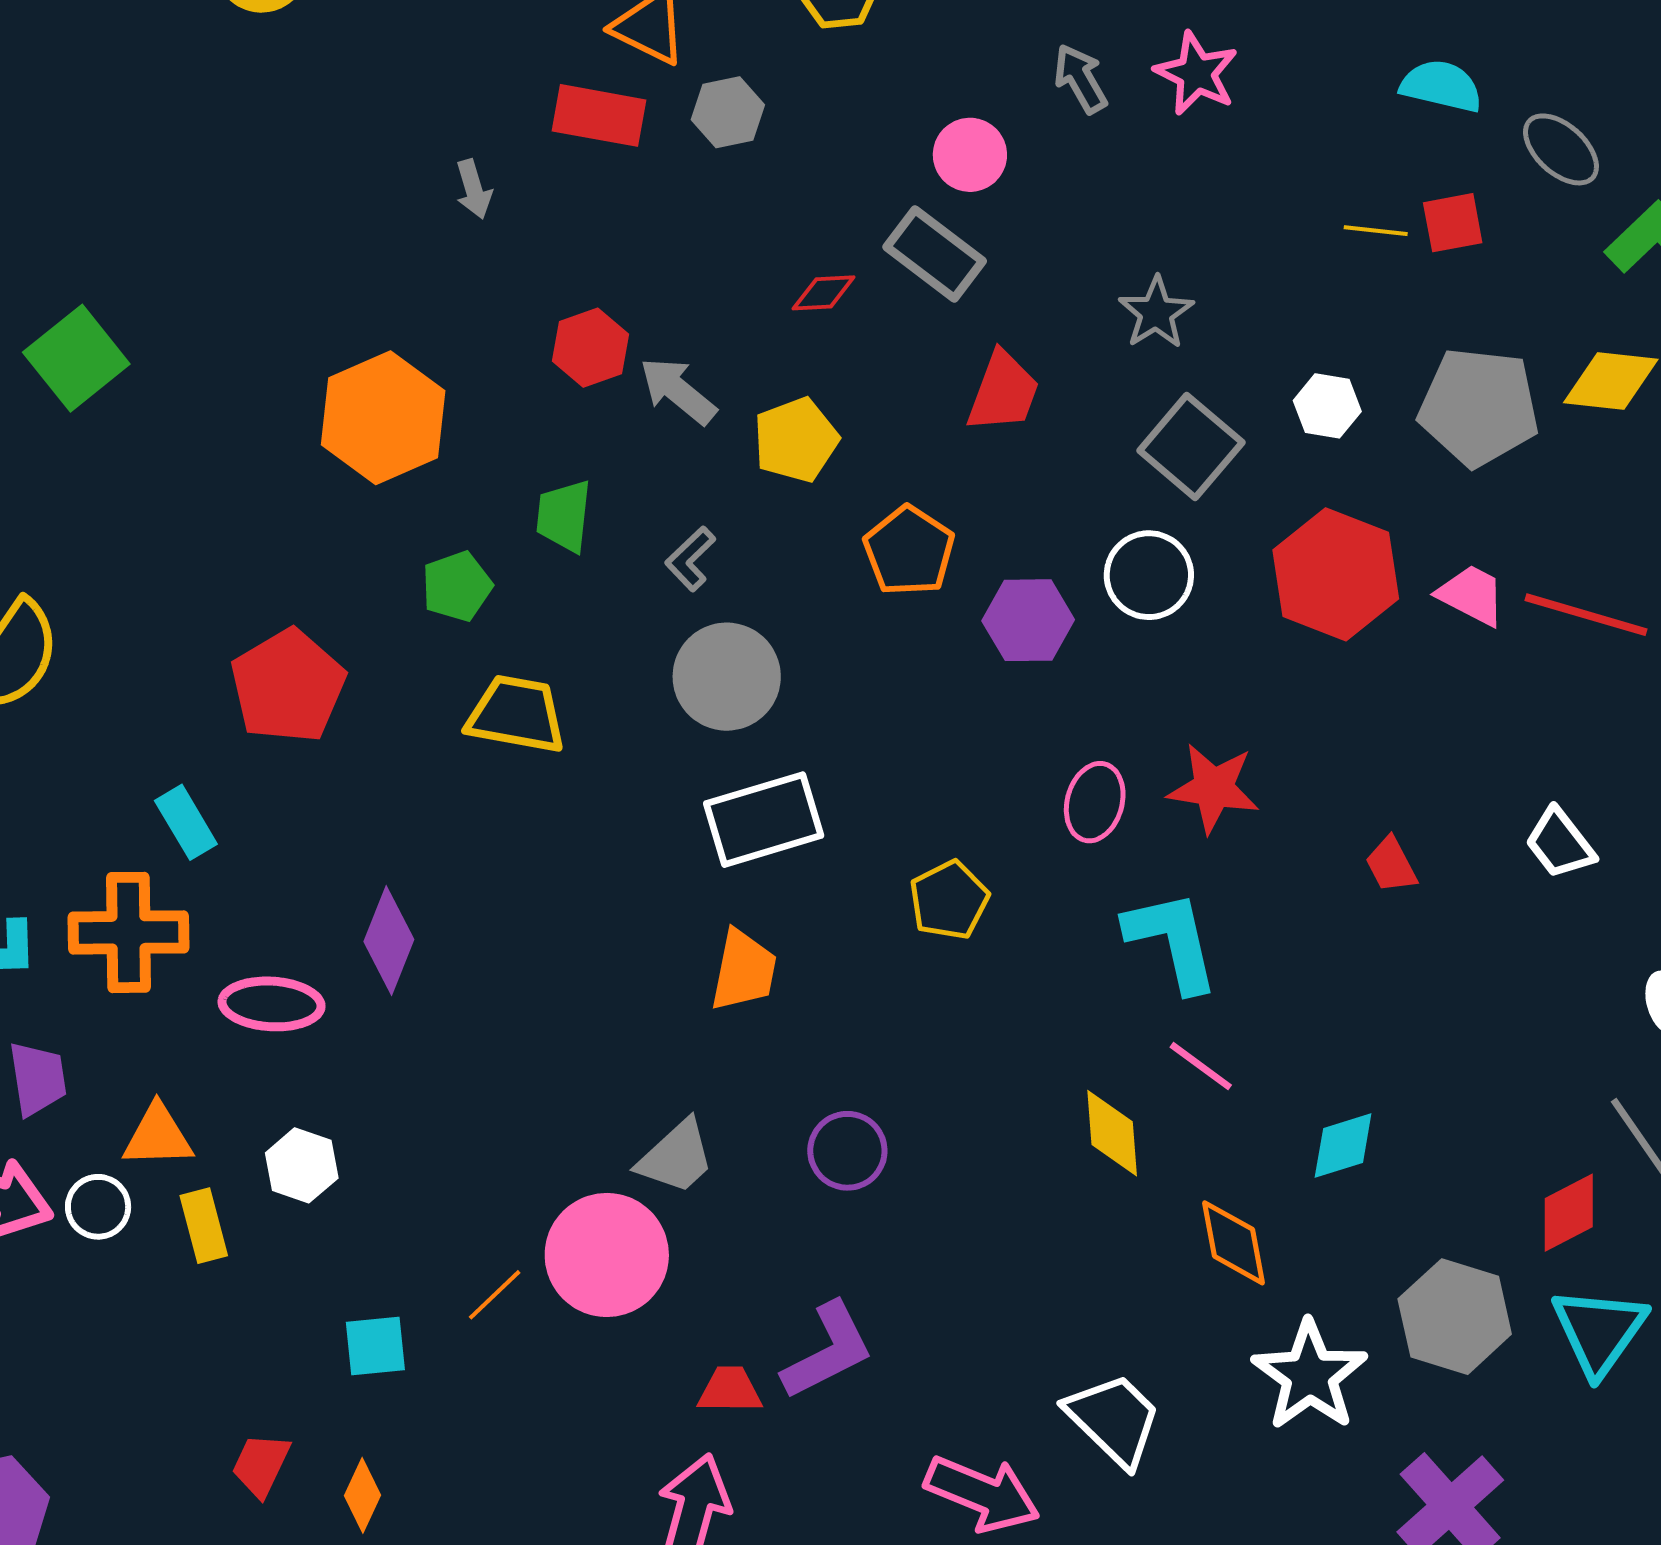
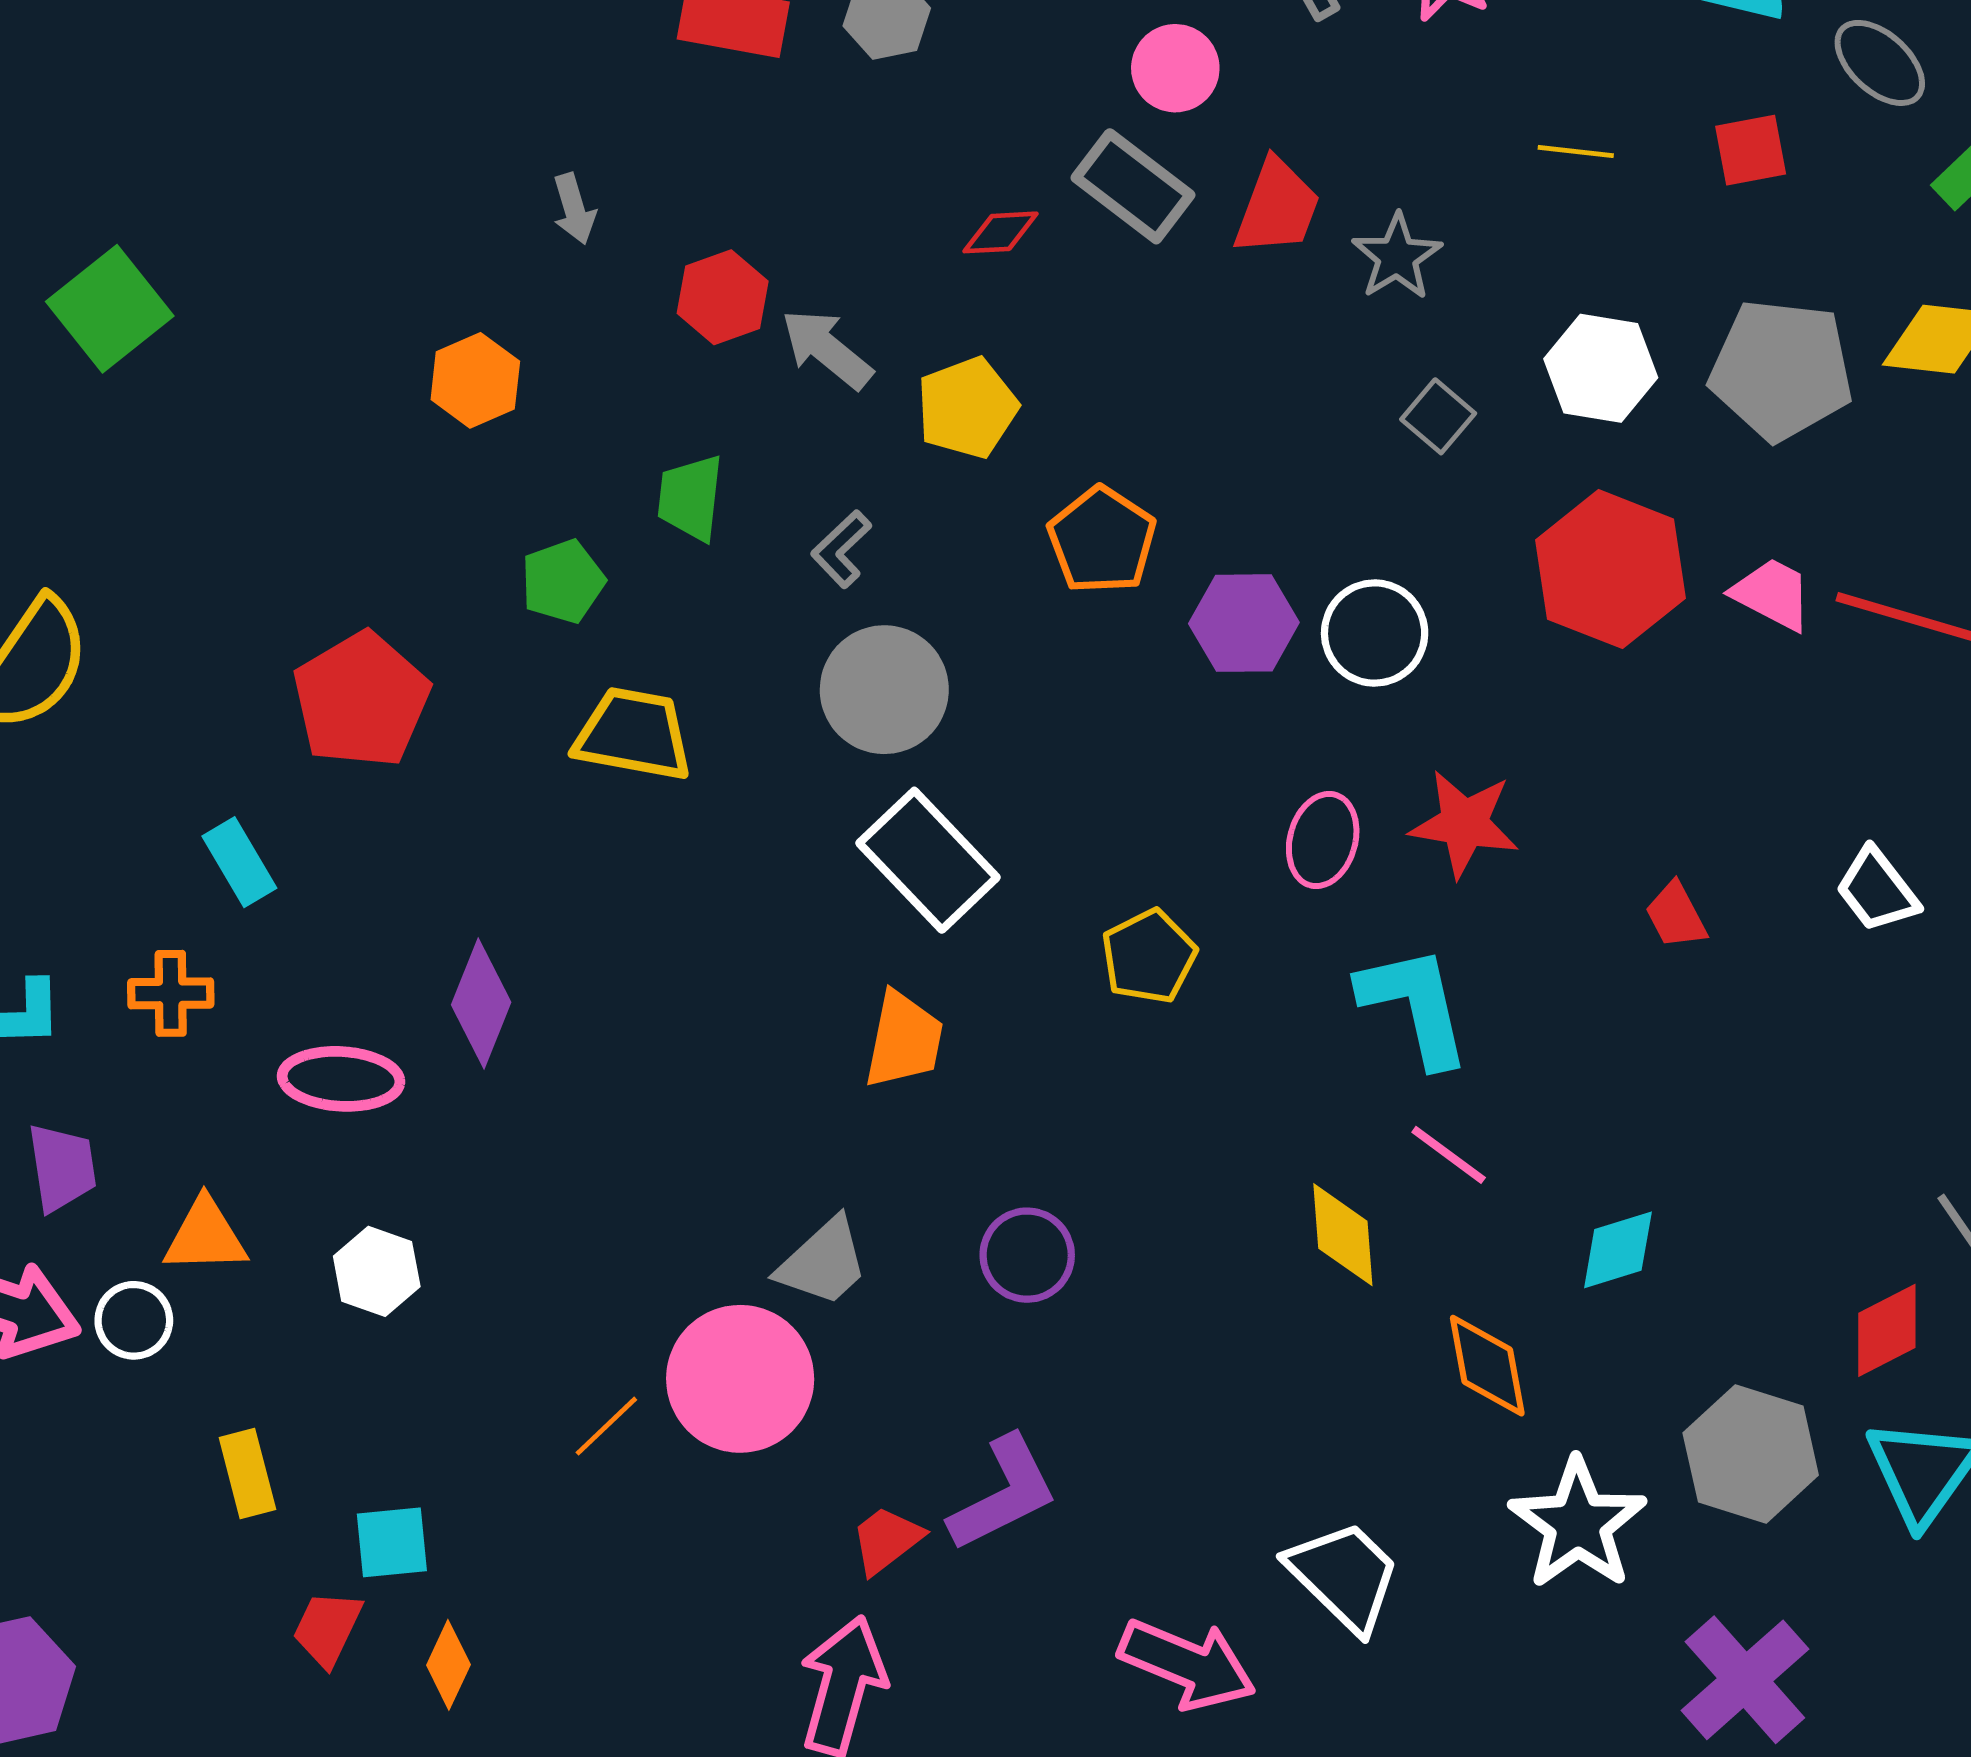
gray arrow: (474, 189) -> (574, 209), moved
yellow line: (1376, 231) -> (1576, 152), moved
red trapezoid: (1003, 392) -> (1277, 207), moved
white hexagon: (1327, 406) -> (1601, 368), size x1.4
orange hexagon: (383, 418) -> (475, 380), size x0.6
gray square: (1191, 446) -> (1438, 416), size x0.6
white circle: (1149, 575) -> (1375, 633), moved
white rectangle: (764, 820) -> (928, 860), turned 63
orange cross: (129, 932) -> (171, 993), size x0.6
yellow rectangle: (204, 1226) -> (247, 1474), moved
cyan square: (375, 1346) -> (392, 1542), moved
red trapezoid: (730, 1390) -> (887, 1540), turned -38

